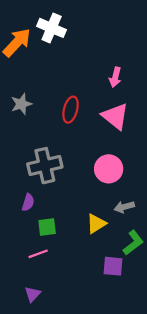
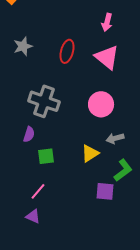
gray cross: (45, 166) -> (44, 101), turned 32
pink line: (38, 254) -> (38, 191), moved, turned -30
purple triangle: (33, 294) -> (33, 216), turned -49

